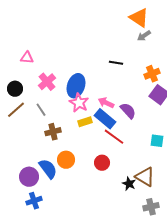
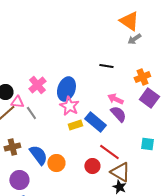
pink triangle: (27, 58) -> (17, 102), moved
pink arrow: (106, 103) -> (115, 99), moved
brown cross: (53, 132) -> (12, 147), moved
red line: (114, 137) -> (109, 152), moved
blue semicircle: (48, 169) -> (38, 155), moved
brown triangle: (145, 177) -> (120, 172), moved

